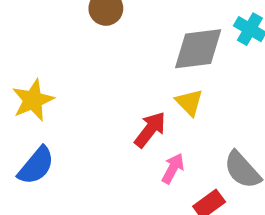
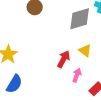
yellow triangle: (189, 102) -> (85, 50), moved

